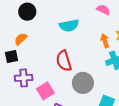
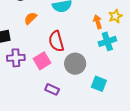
orange semicircle: (21, 39) -> (30, 18), moved
pink square: (45, 91) -> (42, 61), moved

